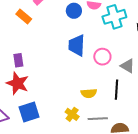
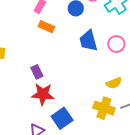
orange rectangle: (24, 17) -> (46, 27), moved
yellow cross: (72, 114) -> (104, 108), size x1.5

